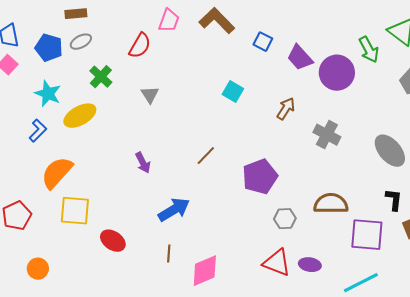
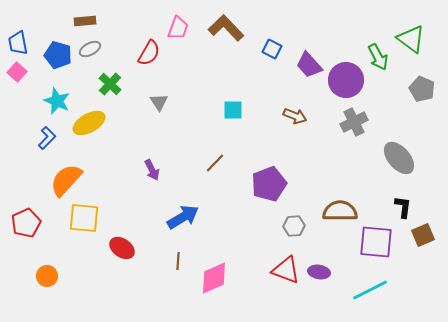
cyan square: (233, 92) -> (233, 110), moved, turned -30
brown arrow: (286, 109) -> (295, 116), turned 80
gray cross: (327, 135) -> (354, 122), moved, turned 36

